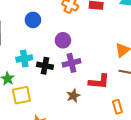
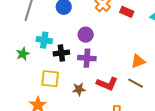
black cross: (45, 66) -> (61, 53), turned -35
yellow square: (21, 95) -> (50, 79), moved

